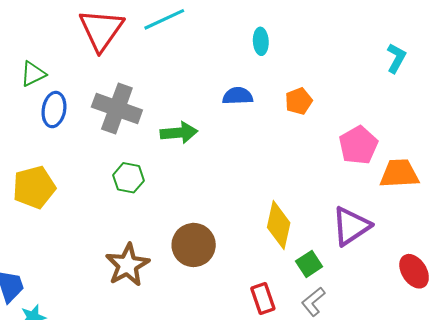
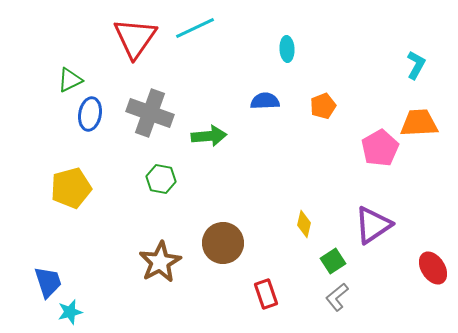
orange trapezoid: (399, 174) -> (419, 123), moved
yellow diamond: (279, 225) -> (304, 224), size x0.6
red rectangle: (263, 299) -> (266, 294), moved

